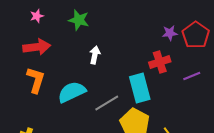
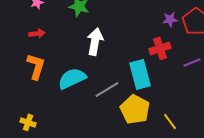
red arrow: (37, 47) -> (37, 33), size x0.6
white arrow: (95, 55) -> (95, 41), size x1.5

